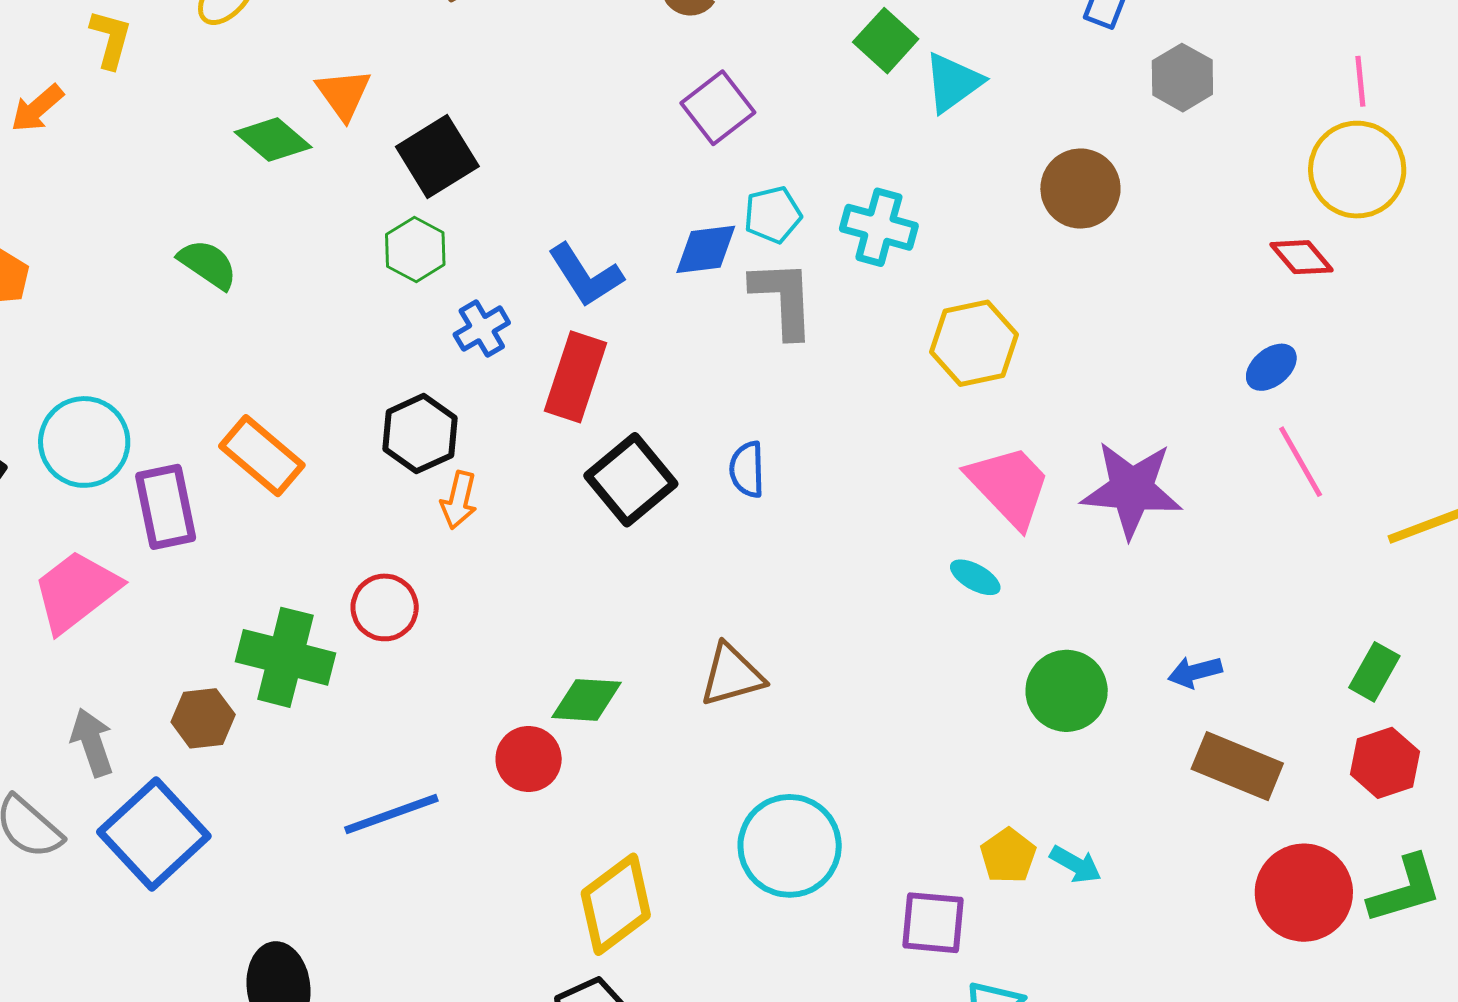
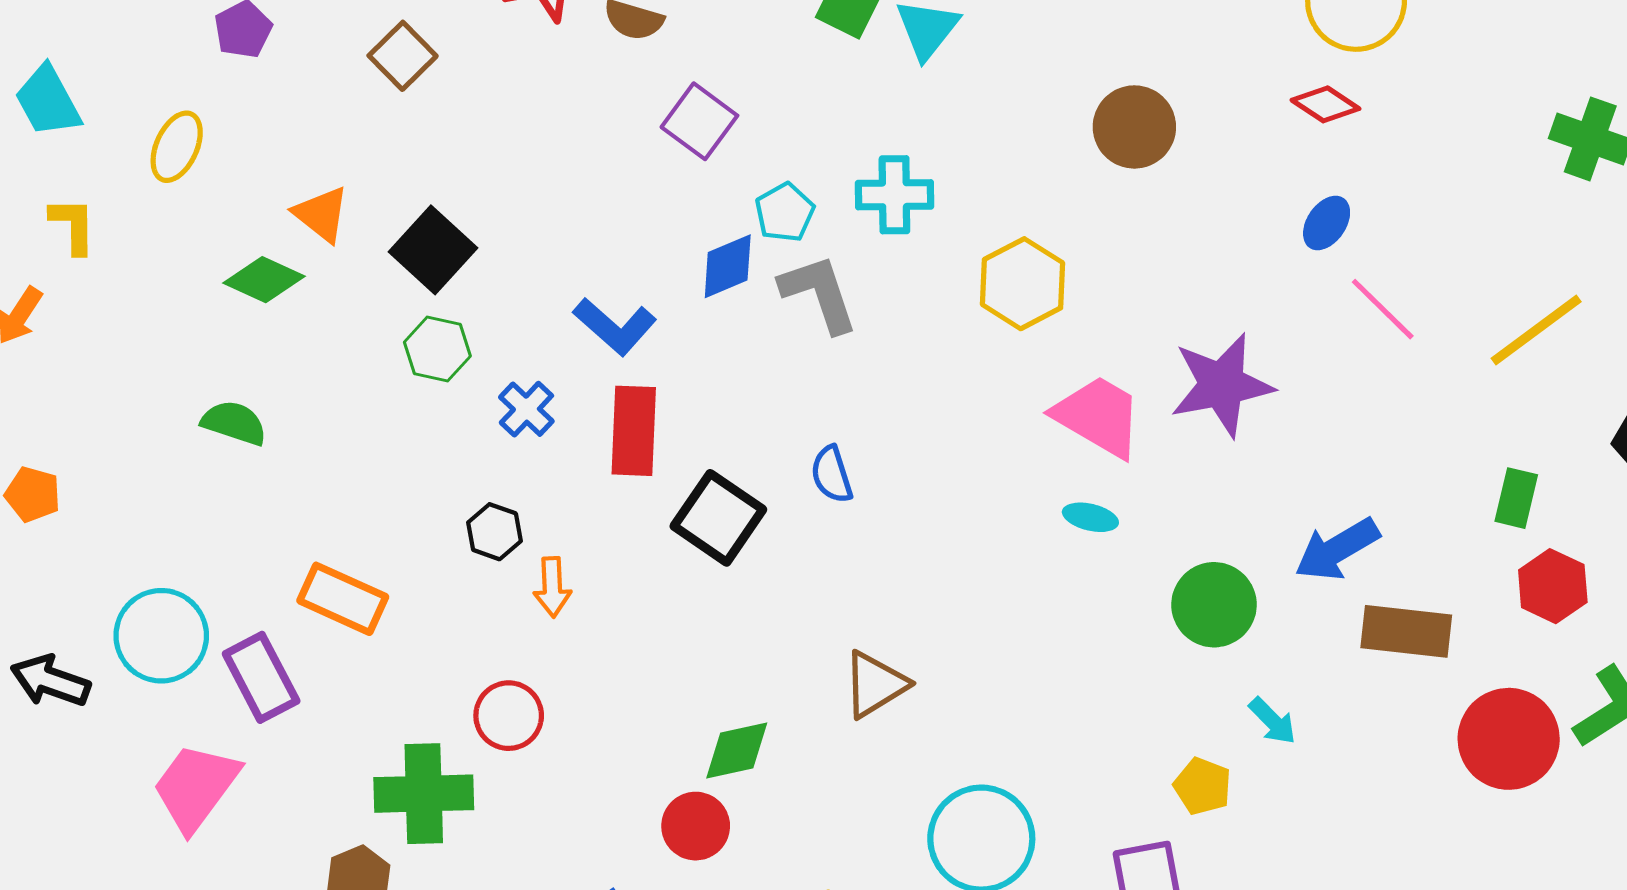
brown circle: (1080, 189) -> (1134, 127), moved
black hexagon: (420, 434) -> (495, 532), size x0.7
blue arrow: (1195, 672) -> (1337, 549), size x1.6
cyan arrow: (1076, 864) -> (1273, 721), moved, turned 32

